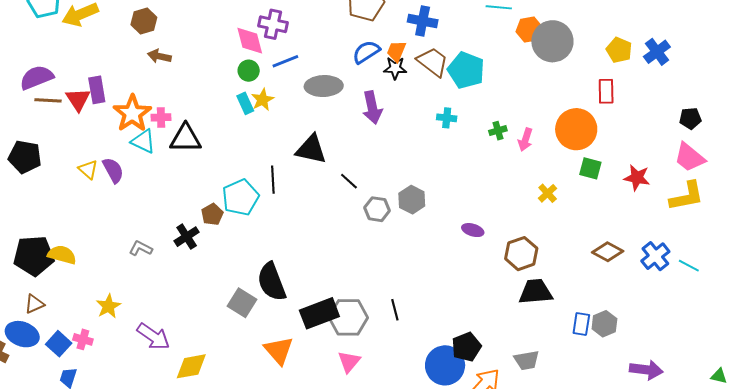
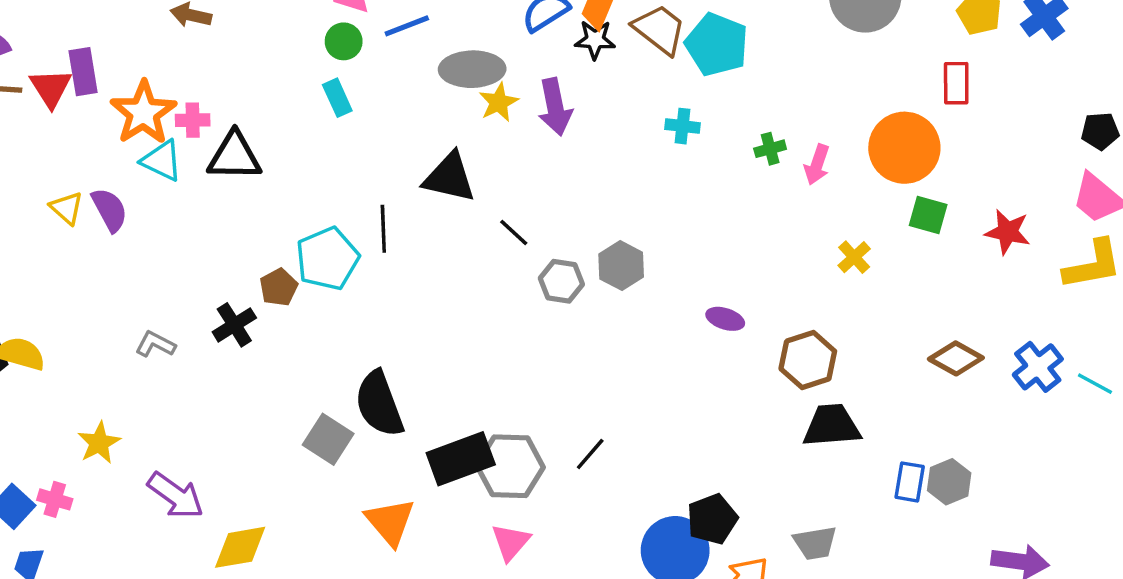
yellow star: (263, 100) -> (499, 102), moved
black line: (395, 310) -> (590, 454), turned 55

